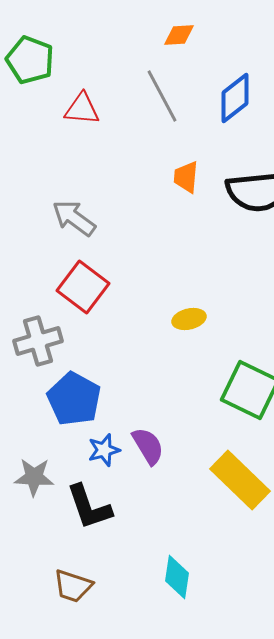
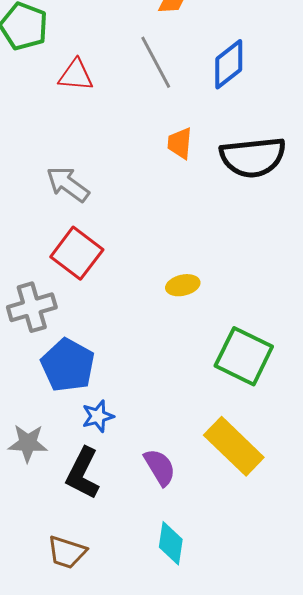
purple semicircle: (148, 446) -> (160, 467), moved
black L-shape: (89, 507) -> (83, 473), turned 46

